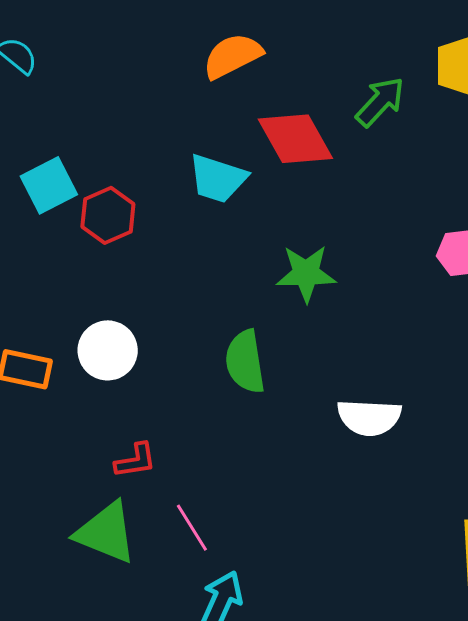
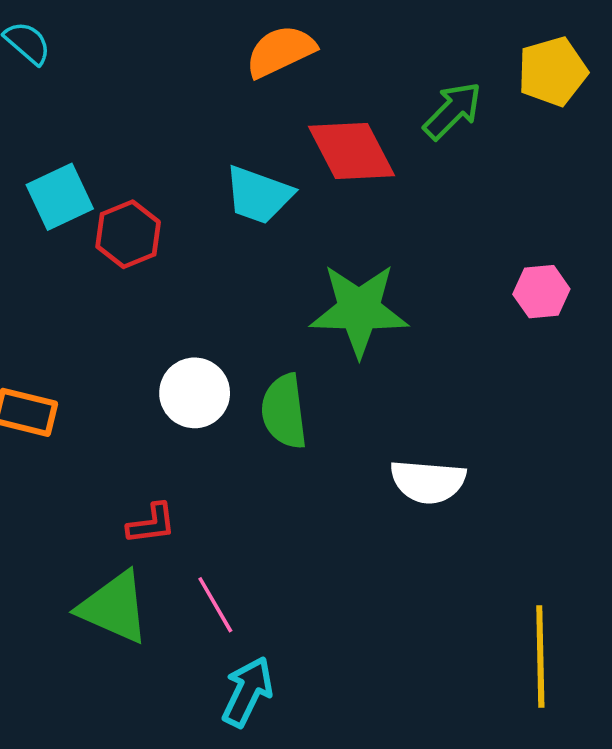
green star: (306, 273) -> (359, 310), size x1.4
white circle: (108, 350) -> (195, 393), moved

